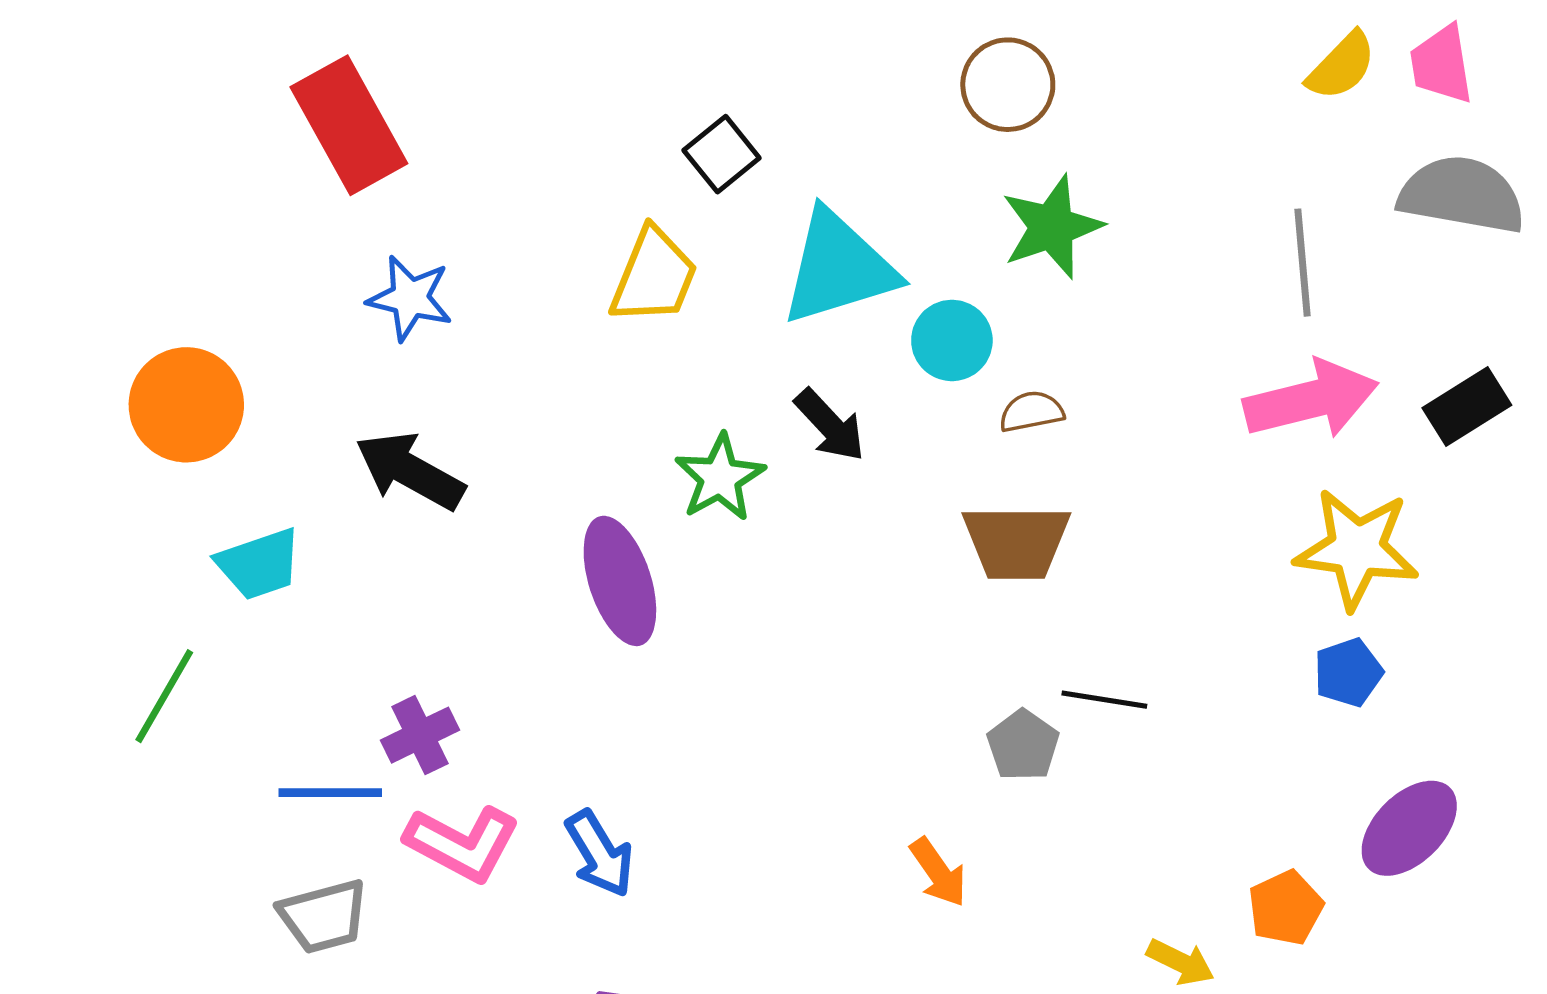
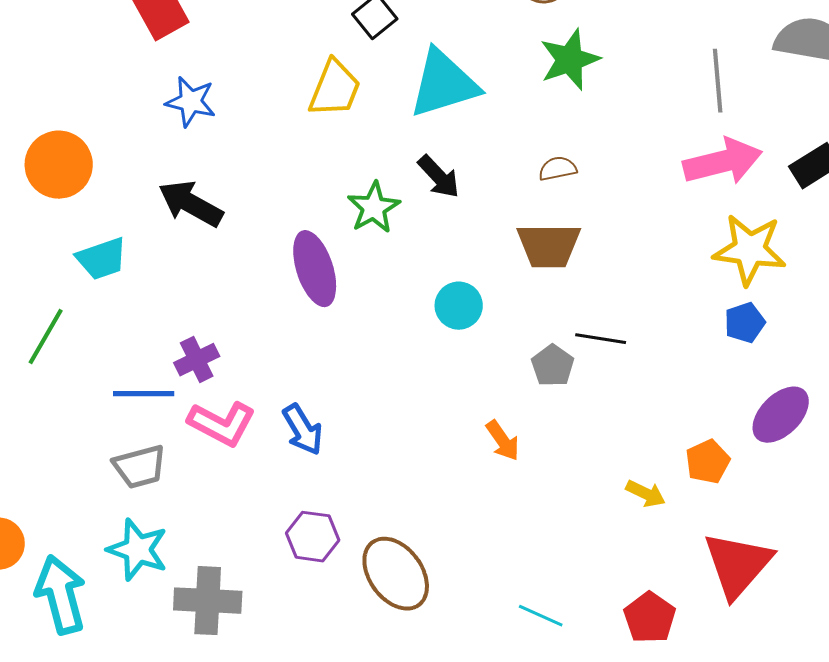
cyan circle: (952, 340) -> (459, 306), moved

